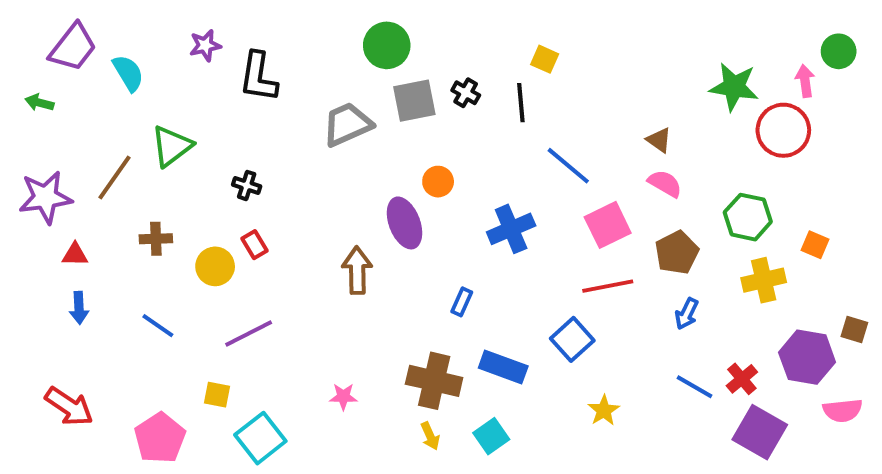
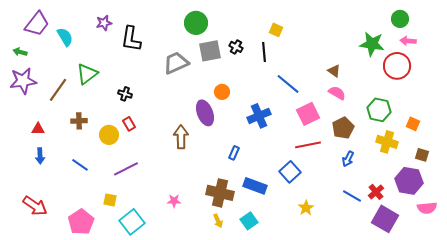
green circle: (839, 51) -> (400, 19), moved
pink arrow: (805, 81) -> (408, 41), turned -77
purple star: (45, 197) -> (23, 81), moved
yellow cross: (764, 280) -> (387, 142), turned 30
brown square: (854, 330) -> (422, 155), moved

